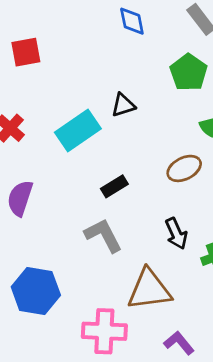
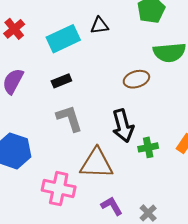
black rectangle: (114, 186) -> (61, 81), moved
black arrow: (176, 234) -> (123, 126), size x1.4

